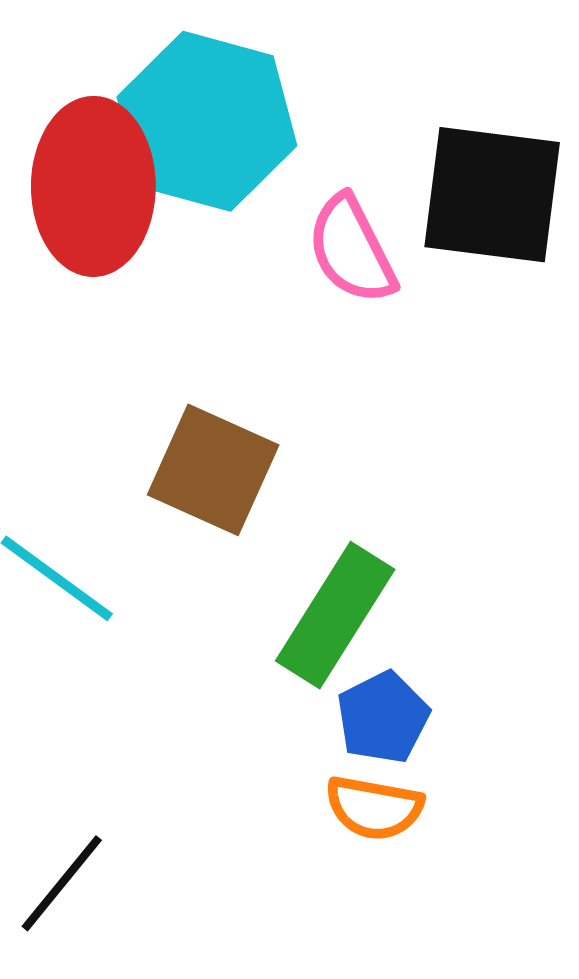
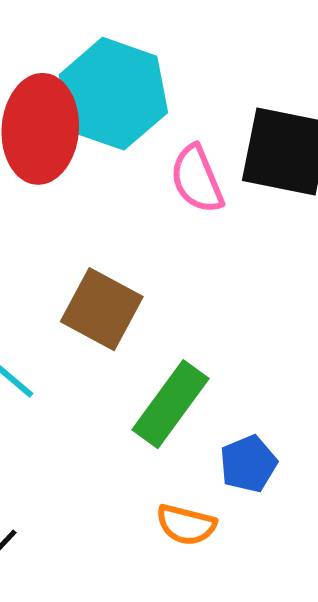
blue pentagon: (383, 718) -> (248, 464), moved

